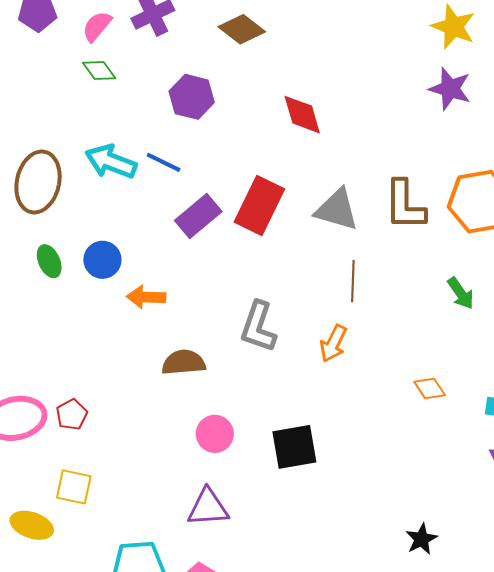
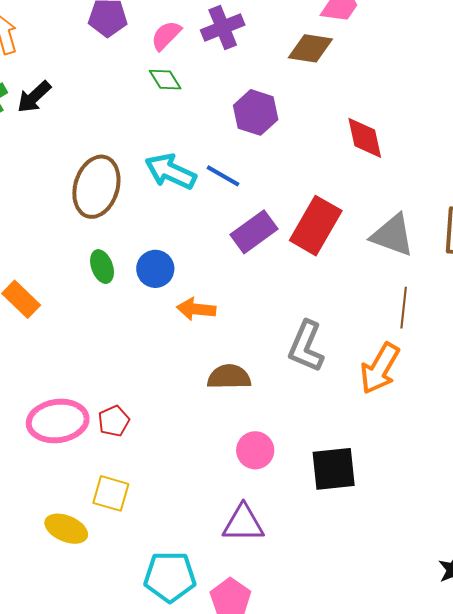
brown diamond: (242, 29) -> (310, 48), turned -33
orange arrow: (333, 343) -> (380, 368), size x1.4

